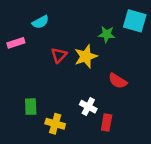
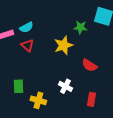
cyan semicircle: (40, 22) -> (26, 27), moved
red triangle: (59, 55) -> (27, 45), moved, turned -32
red rectangle: (107, 123) -> (91, 99), moved

